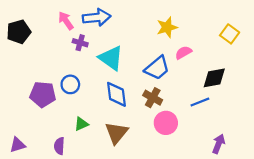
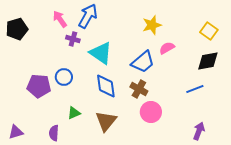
blue arrow: (97, 17) -> (88, 16), turned -55
black diamond: (214, 78) -> (208, 61), moved
blue line: (200, 102) -> (195, 89), moved

